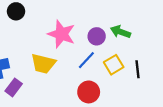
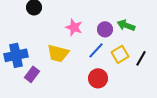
pink star: (61, 34) -> (74, 27), size x0.7
black line: (137, 69) -> (141, 58), turned 35

